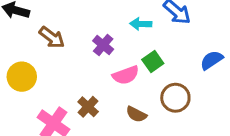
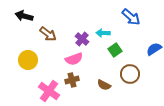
cyan arrow: (141, 24) -> (103, 33), moved
pink semicircle: (126, 75) -> (74, 59), moved
brown cross: (88, 107) -> (72, 80), turned 32

